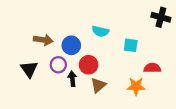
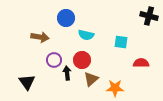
cyan semicircle: (100, 31) -> (86, 35), moved
blue circle: (71, 45) -> (66, 18), moved
black triangle: (29, 69) -> (27, 82), moved
orange star: (136, 86) -> (115, 88), moved

